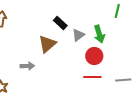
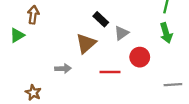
green arrow: (99, 34) -> (166, 33), moved
red line: (92, 77) -> (110, 72), moved

